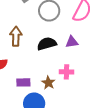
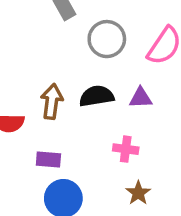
brown arrow: (16, 36) -> (52, 102), moved
brown star: (48, 83) -> (138, 193), moved

